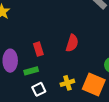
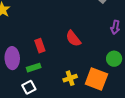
red semicircle: (72, 43) -> (73, 38), turned 126
white square: (39, 89) -> (29, 87), moved

